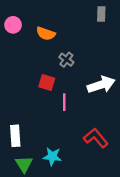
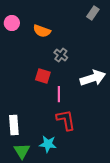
gray rectangle: (101, 14) -> (93, 13), turned 32
red L-shape: (96, 138) -> (66, 120), moved, turned 30

